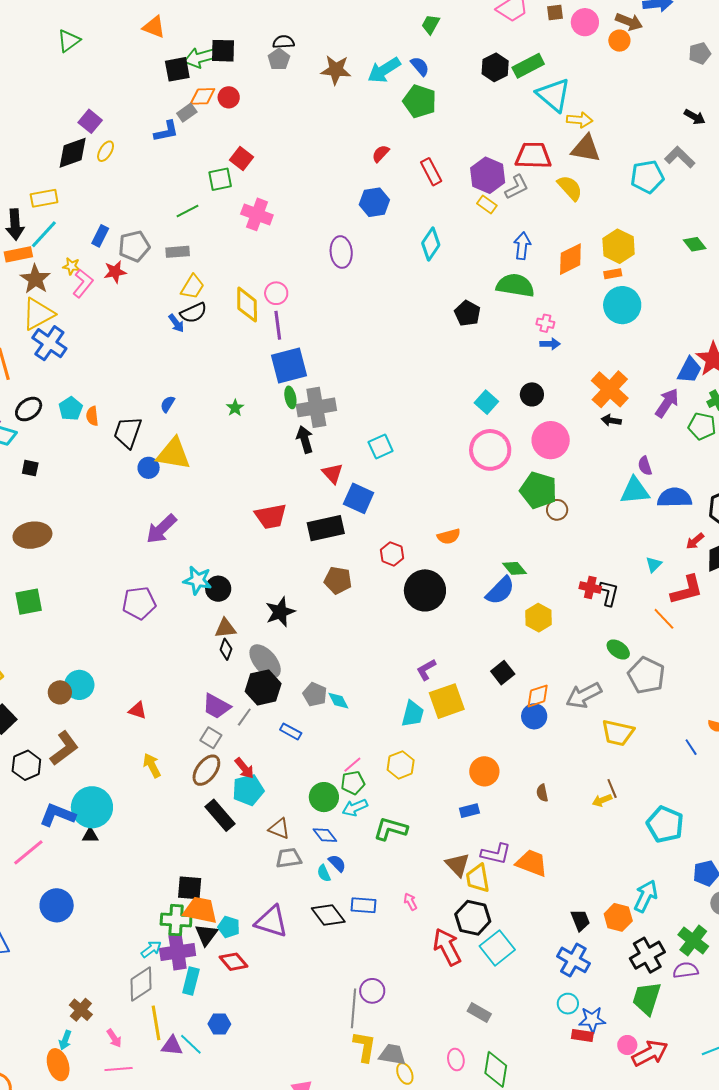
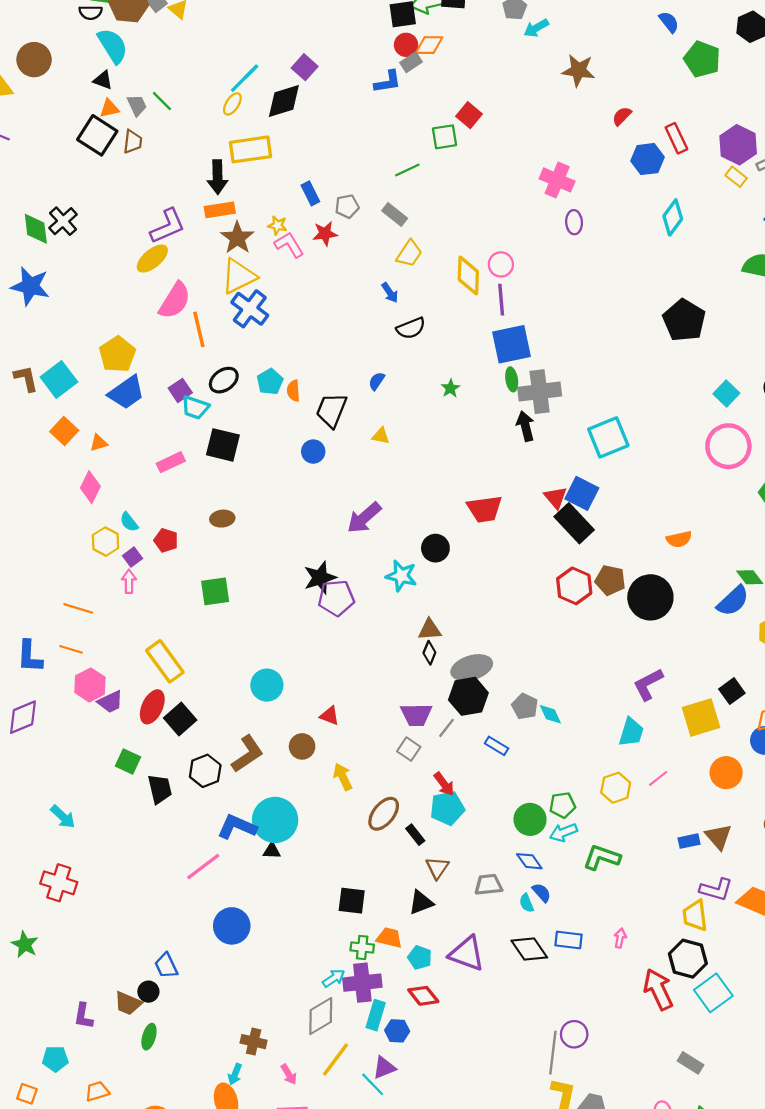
brown star: (336, 70) -> (578, 70), moved
cyan arrow: (384, 70) -> (536, 28), moved, size x0.7
red circle: (229, 97) -> (406, 45), moved
green pentagon: (420, 101) -> (702, 59), moved
yellow ellipse: (106, 151) -> (232, 104), moved
yellow rectangle: (44, 198) -> (251, 149), size x1.4
blue hexagon: (374, 202) -> (648, 159), moved
pink cross: (257, 214) -> (557, 180), moved
cyan line: (44, 234) -> (245, 78), moved
blue rectangle: (100, 236) -> (310, 193), turned -55
gray pentagon: (134, 246) -> (347, 206), size x0.7
gray rectangle: (178, 252) -> (395, 214), turned 40
purple ellipse: (341, 252) -> (574, 222), size x0.7
pink L-shape: (83, 283) -> (289, 245), turned -72
black semicircle: (193, 313) -> (411, 328), moved
black pentagon: (467, 313) -> (684, 320), moved, size x1.5
cyan square: (381, 447) -> (608, 437), size x1.5
yellow triangle: (173, 454) -> (381, 436), size x0.5
black square: (30, 468) -> (223, 445), size x1.8
blue circle: (149, 468) -> (313, 452), moved
red triangle: (333, 473) -> (556, 498), moved
black rectangle: (326, 528) -> (574, 523), moved, turned 57
brown ellipse: (32, 535) -> (222, 519), size x0.6
red hexagon: (392, 554) -> (574, 586), moved, size x1.4
brown pentagon: (338, 580) -> (610, 580), moved
black circle: (218, 589) -> (435, 548), moved
black star: (280, 612) -> (320, 578), moved
gray ellipse: (265, 661) -> (472, 668), turned -69
purple L-shape: (426, 670) -> (648, 684), size x1.4
brown circle: (60, 692) -> (302, 746), moved
yellow square: (447, 701) -> (701, 718), moved
purple trapezoid: (216, 706) -> (416, 715), turned -32
pink line: (352, 765) -> (658, 778), moved
brown ellipse: (206, 770) -> (384, 814), moved
orange circle: (484, 771) -> (726, 773), moved
black rectangle: (220, 815) -> (415, 835), size x0.6
brown triangle: (279, 829) -> (437, 868), moved, turned 40
brown triangle: (458, 865) -> (719, 837), moved
black square: (190, 888) -> (352, 901), moved
pink arrow: (410, 902) -> (620, 938), turned 36
orange trapezoid: (200, 910) -> (389, 938), size x0.7
green cross: (176, 920) -> (362, 947), size x0.7
black triangle: (206, 935) -> (421, 902), moved, turned 30
brown cross: (81, 1010) -> (254, 1042), turned -30
yellow line: (156, 1023) -> (336, 1059), turned 44
blue hexagon: (219, 1024) -> (397, 1031), moved
purple triangle: (172, 1046) -> (384, 1068), moved, turned -30

